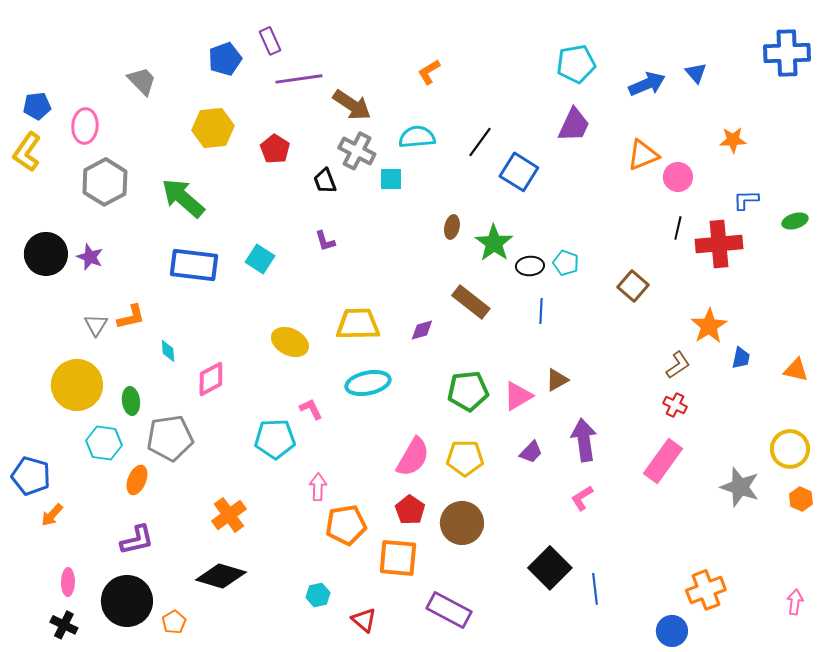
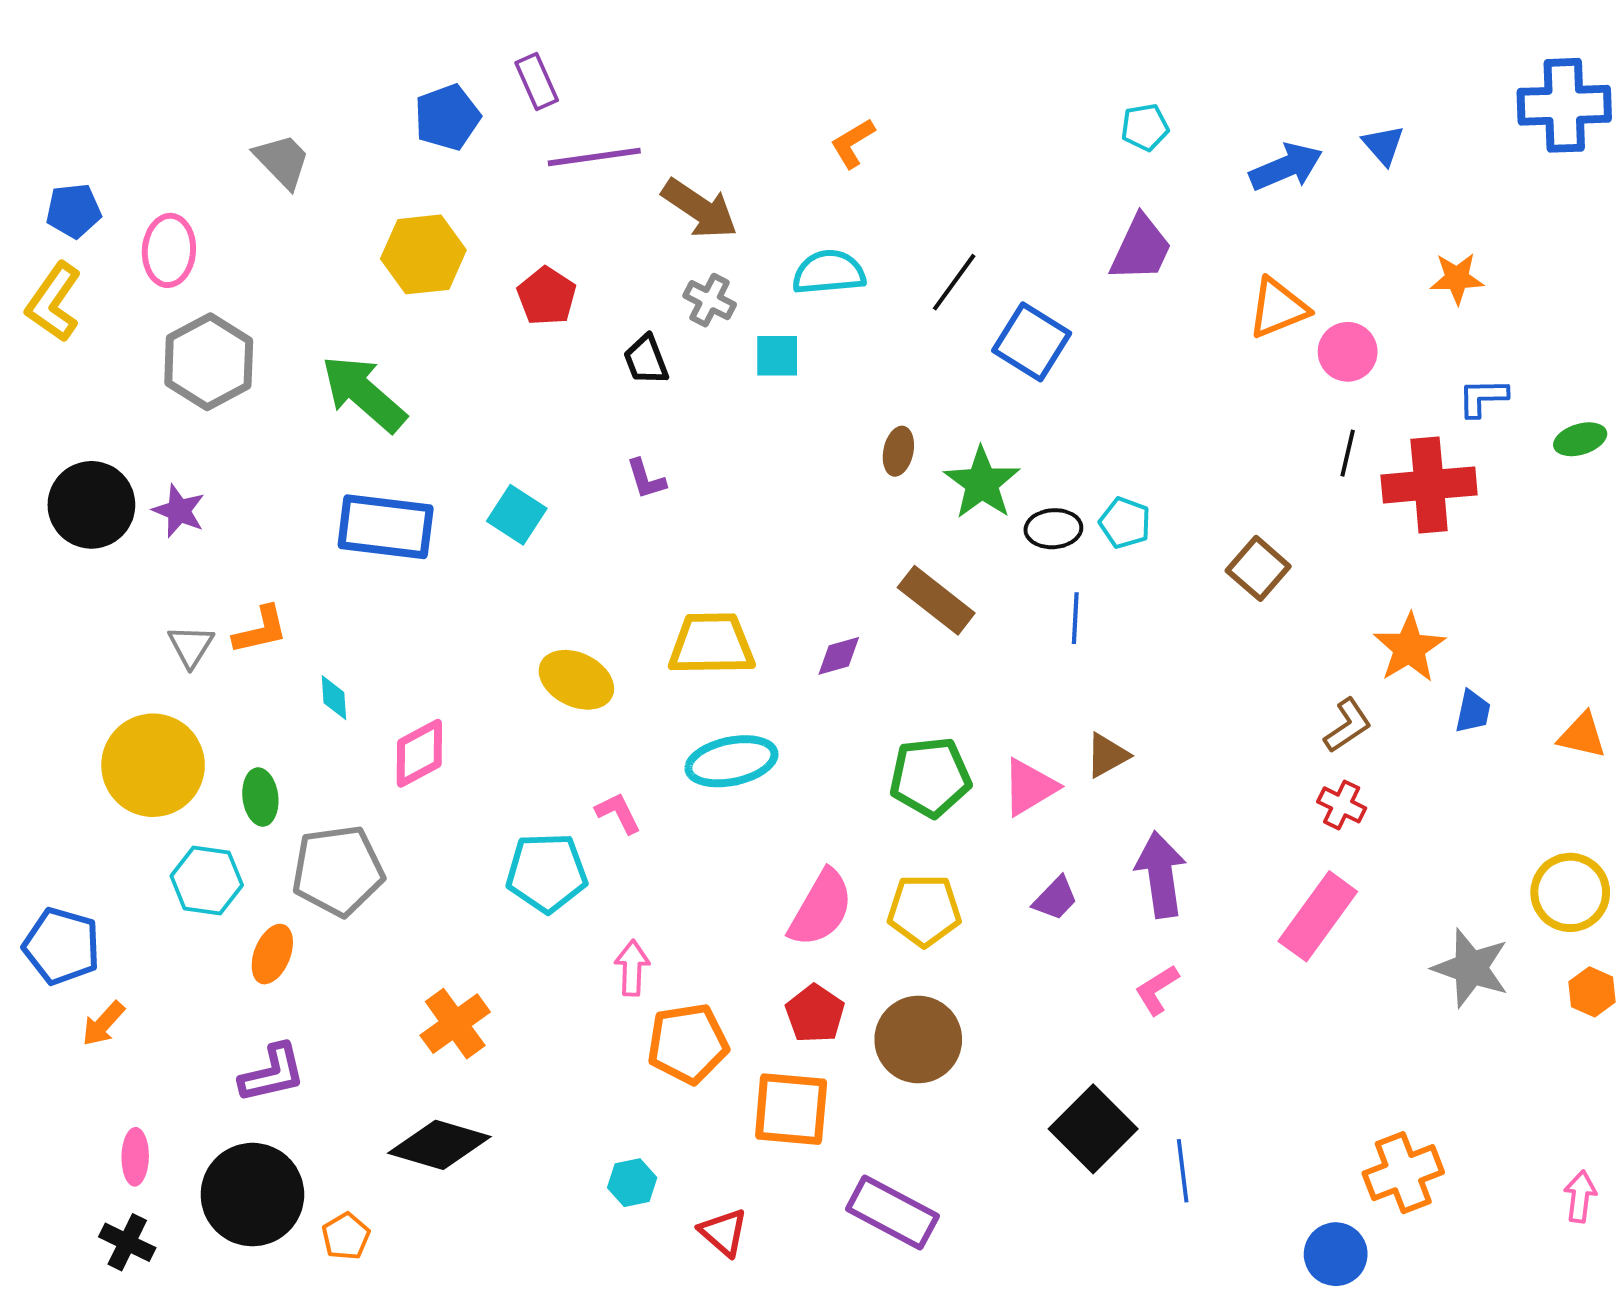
cyan pentagon: (576, 64) -> (1145, 127), size x0.6
gray cross: (357, 151) -> (710, 300), size x0.7

